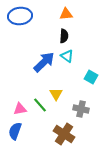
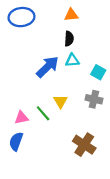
cyan triangle: (67, 56) -> (72, 60), turned -40
cyan square: (91, 77) -> (98, 72), moved
gray cross: (81, 109) -> (94, 99), moved
brown cross: (64, 134) -> (84, 145), moved

